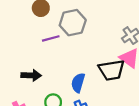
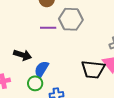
blue semicircle: (78, 83) -> (41, 69), moved

